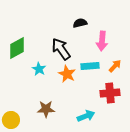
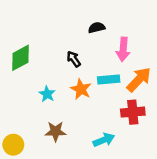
black arrow: (61, 49) -> (74, 59), size x0.6
orange arrow: (115, 66) -> (139, 80), size x1.6
cyan star: (39, 69) -> (47, 94), moved

